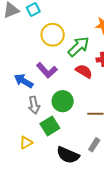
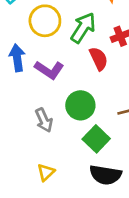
red semicircle: (84, 71) -> (99, 59), turned 48
blue arrow: (24, 81) -> (17, 58), moved, turned 66
green square: (50, 126) -> (96, 139), moved

